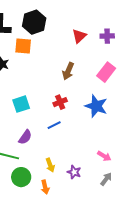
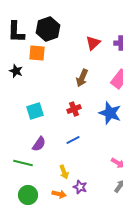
blue line: (54, 125) -> (73, 140), moved
purple star: (74, 172) -> (80, 187), moved
green circle: (21, 177) -> (28, 195), moved
orange arrow: (45, 187) -> (59, 194), turned -64

